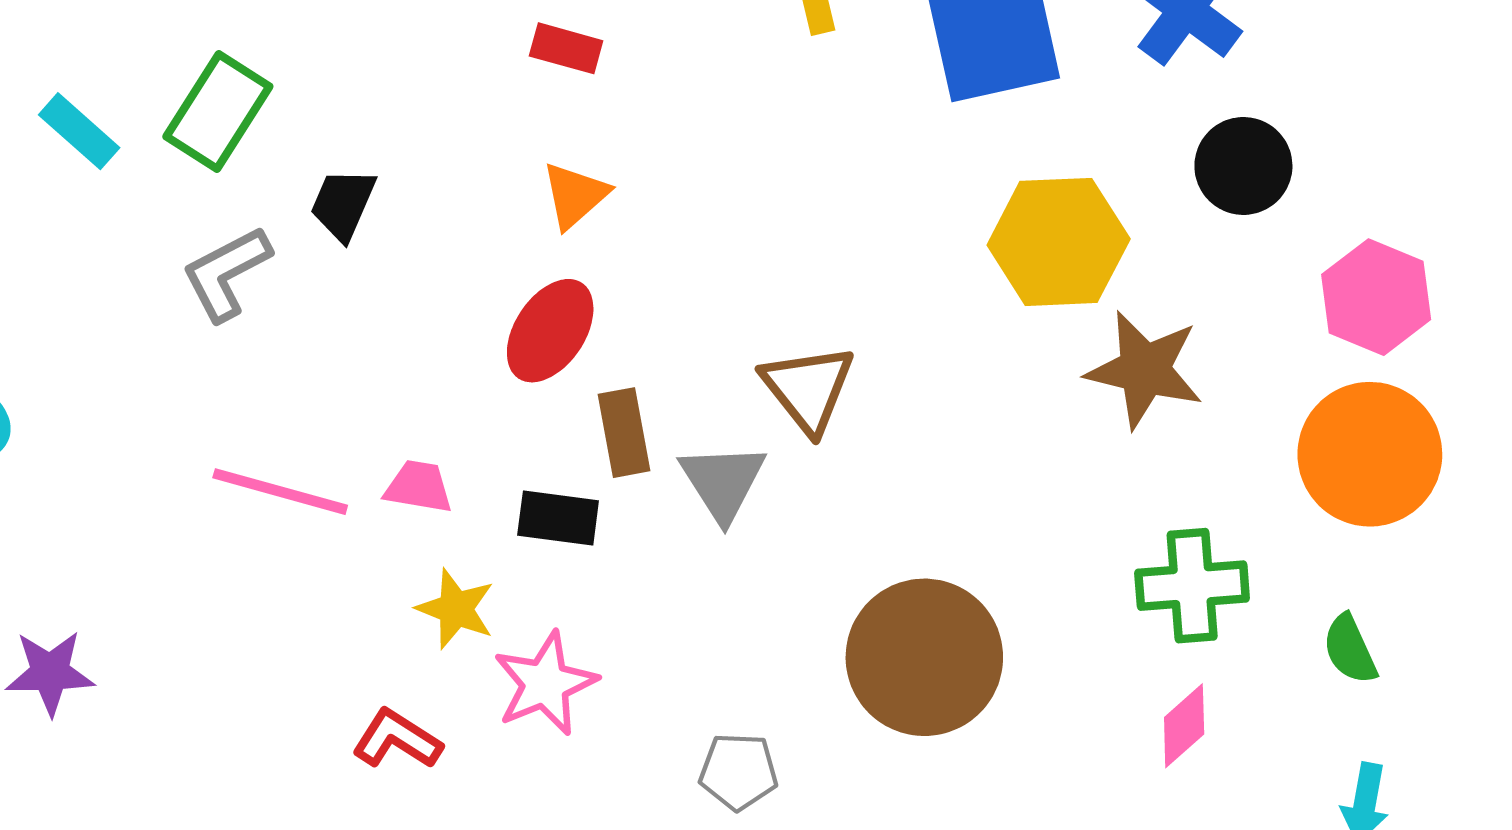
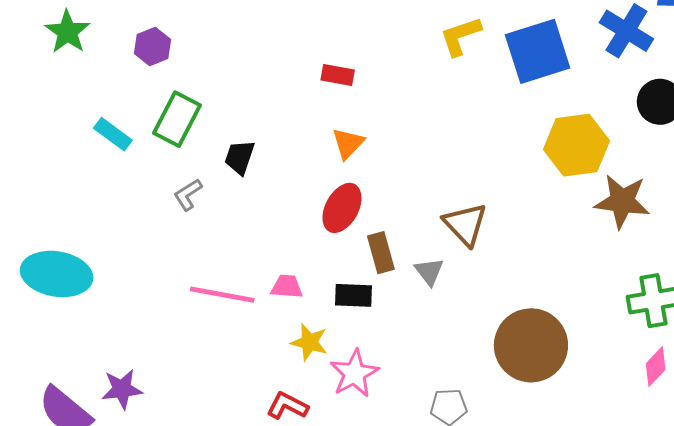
gray L-shape: (226, 273) -> (188, 195), size x0.7
gray triangle: (723, 482) -> (429, 272), size x0.7

